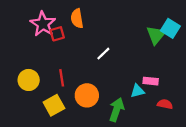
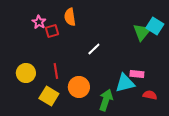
pink star: (43, 24) -> (39, 22), size x0.6
cyan triangle: (137, 91) -> (125, 83), size x1.5
yellow square: (54, 105) -> (49, 96), turned -30

